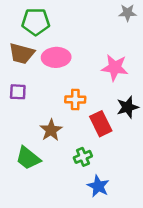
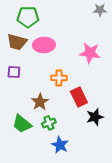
black star: (128, 107) -> (95, 117), moved
green cross: (83, 157) -> (49, 123), moved
blue star: (98, 186) -> (60, 145), moved

